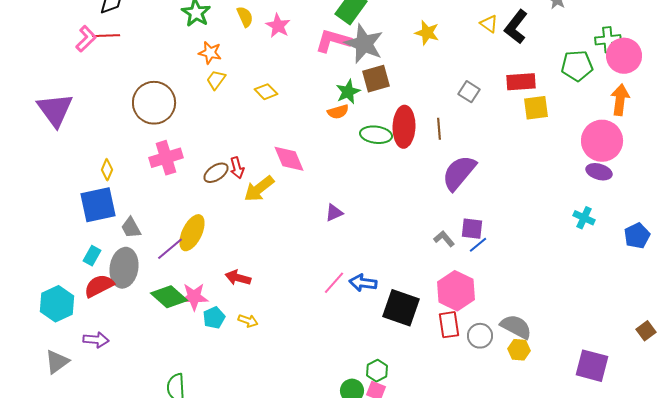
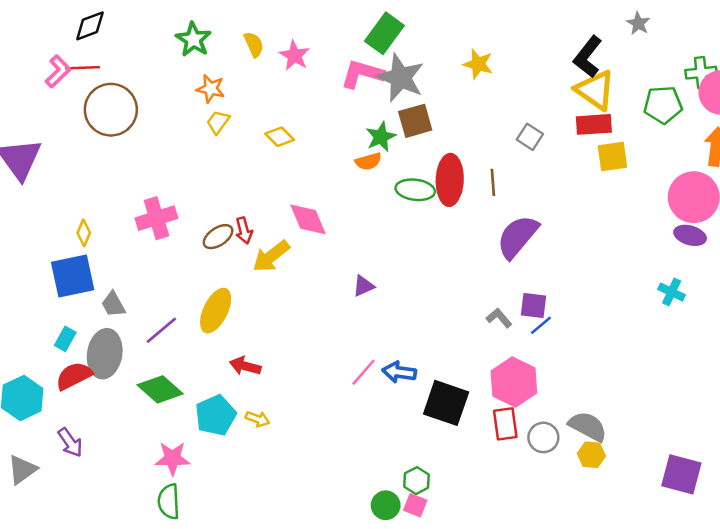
yellow triangle: (489, 24) -> (595, 90), moved, size x1.8
brown circle: (154, 103) -> (111, 110), moved
yellow ellipse: (192, 233) -> (216, 311), moved
pink star: (194, 297) -> (172, 458), moved
cyan pentagon: (214, 318) -> (216, 415), size x1.5
purple arrow: (96, 340) -> (70, 442), turned 50

